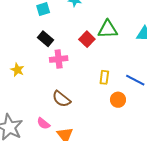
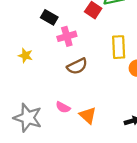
yellow rectangle: (104, 77) -> (119, 47), size x1.5
brown semicircle: (61, 99) -> (77, 66), moved, turned -54

